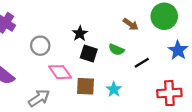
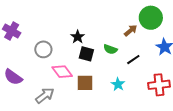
brown arrow: (131, 24) -> (131, 30), moved, turned -72
cyan star: (114, 89) -> (118, 84), moved

